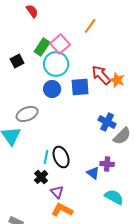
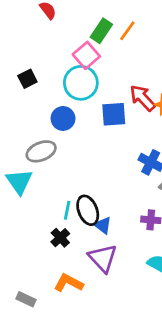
green rectangle: (42, 47) -> (101, 31), moved
blue circle: (52, 89) -> (63, 118), moved
blue triangle: (93, 173) -> (103, 225), moved
purple triangle: (57, 192) -> (103, 258), moved, size x1.6
orange L-shape: (62, 210) -> (69, 283), moved

